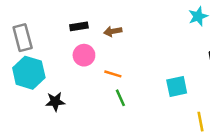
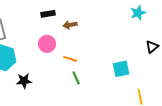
black rectangle: (79, 26) -> (48, 14), moved

